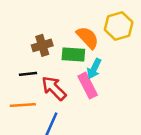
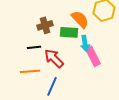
cyan arrow: (94, 69) -> (85, 43), turned -35
pink rectangle: (88, 86) -> (93, 56), moved

